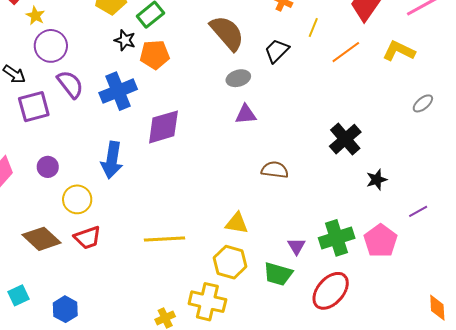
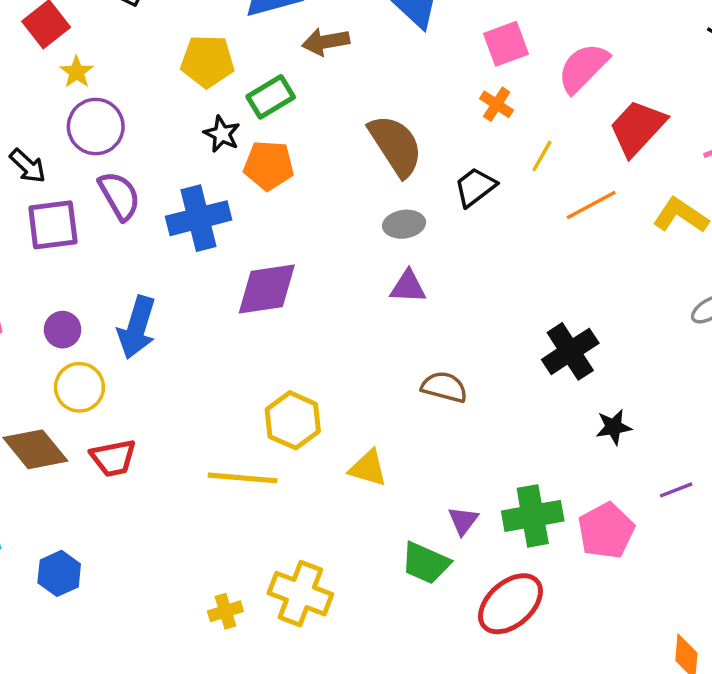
blue arrow: (112, 160) -> (137, 327), moved
yellow circle: (77, 199) -> (79, 387), moved
yellow hexagon: (230, 262) -> (293, 420), moved

